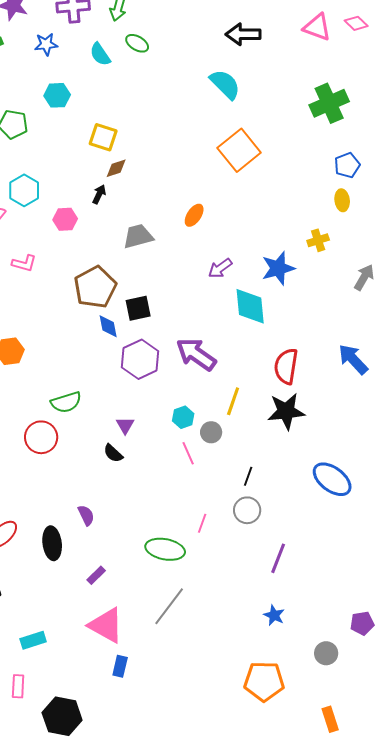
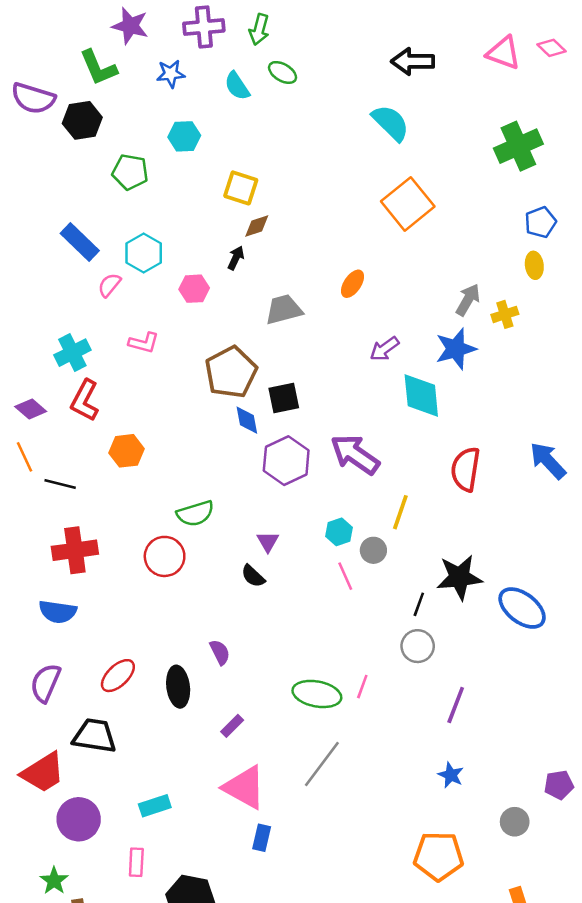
gray arrow: (364, 277) -> (468, 300), moved
black star: (286, 411) -> (459, 577), moved
pink line: (202, 523) -> (362, 687), moved

